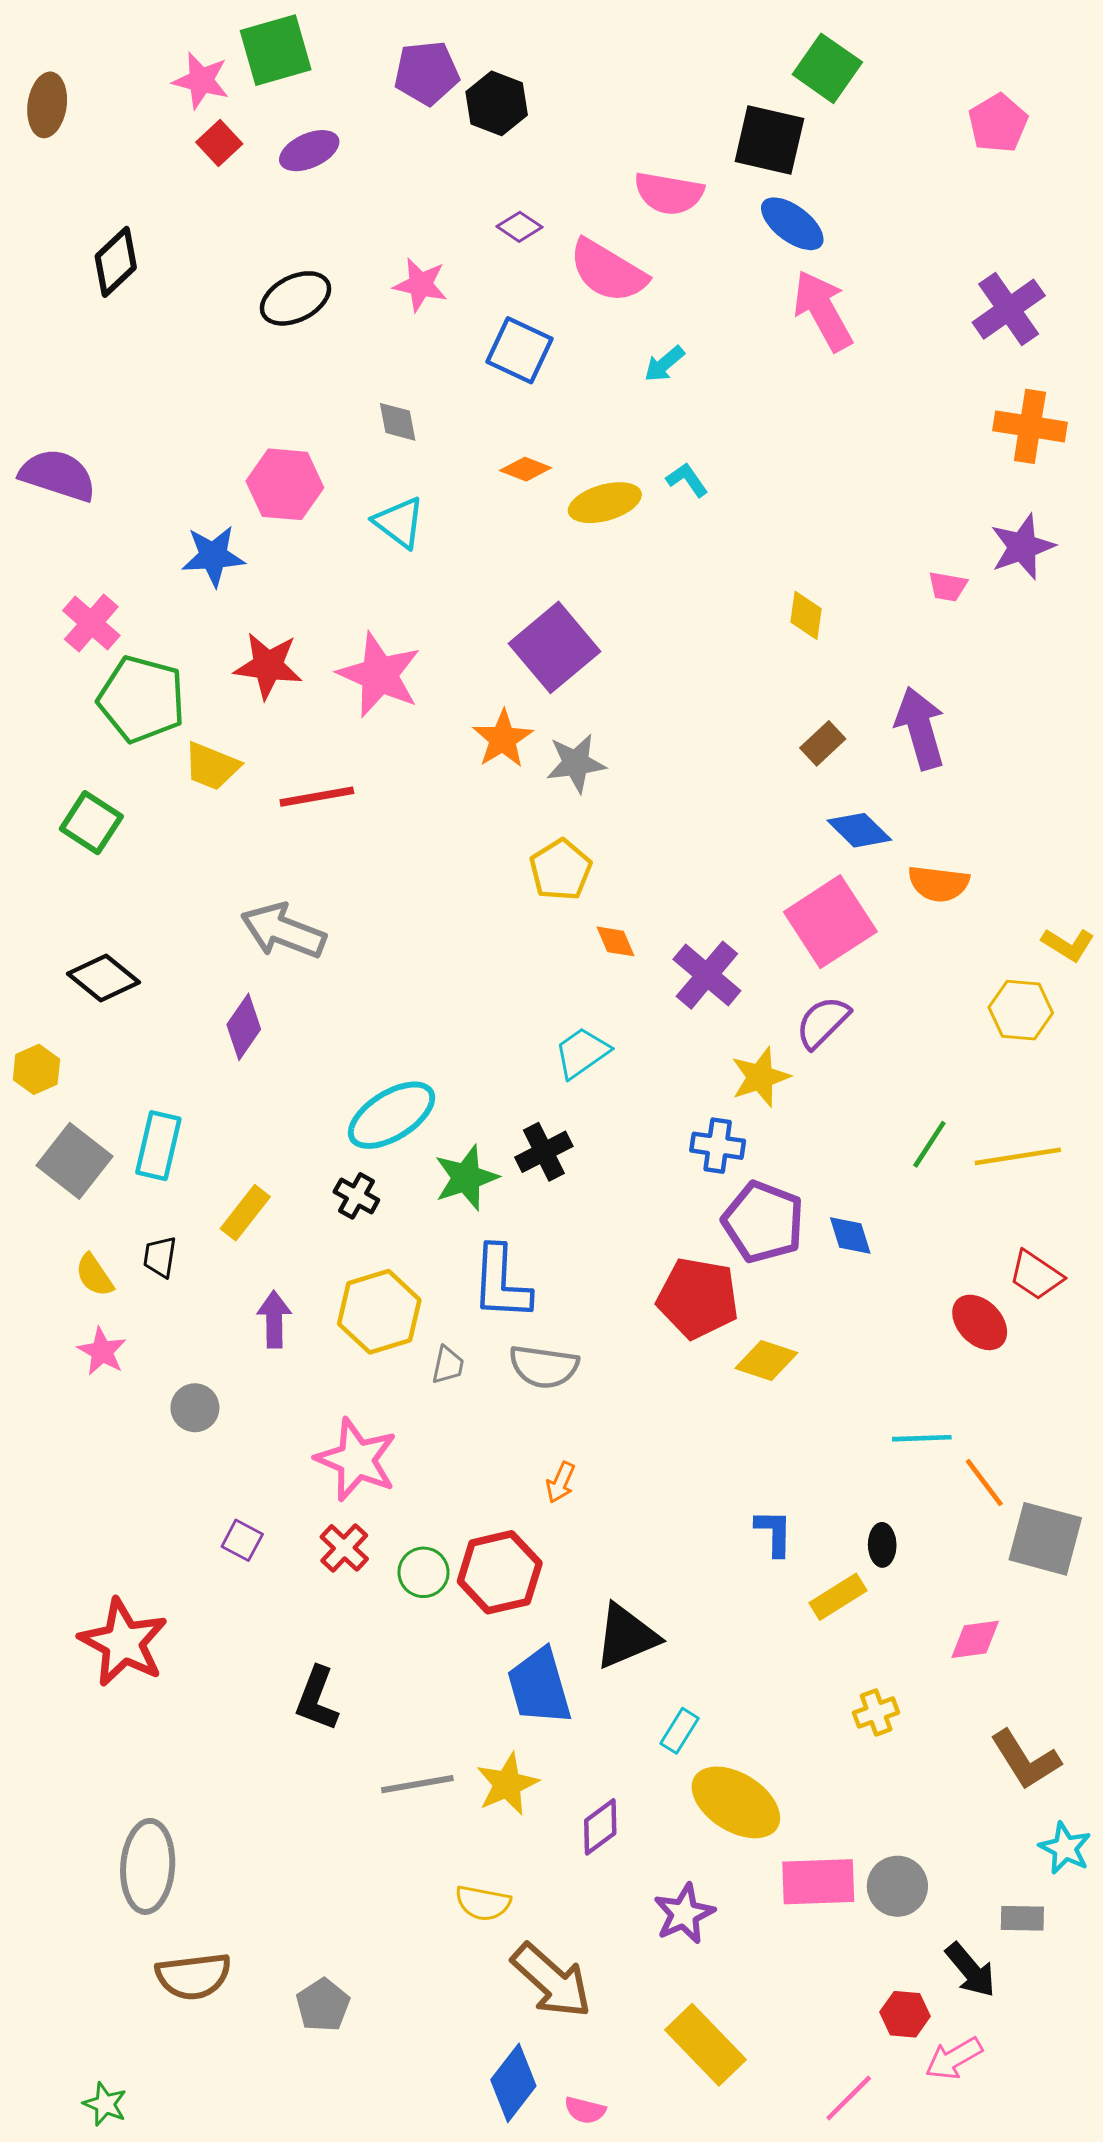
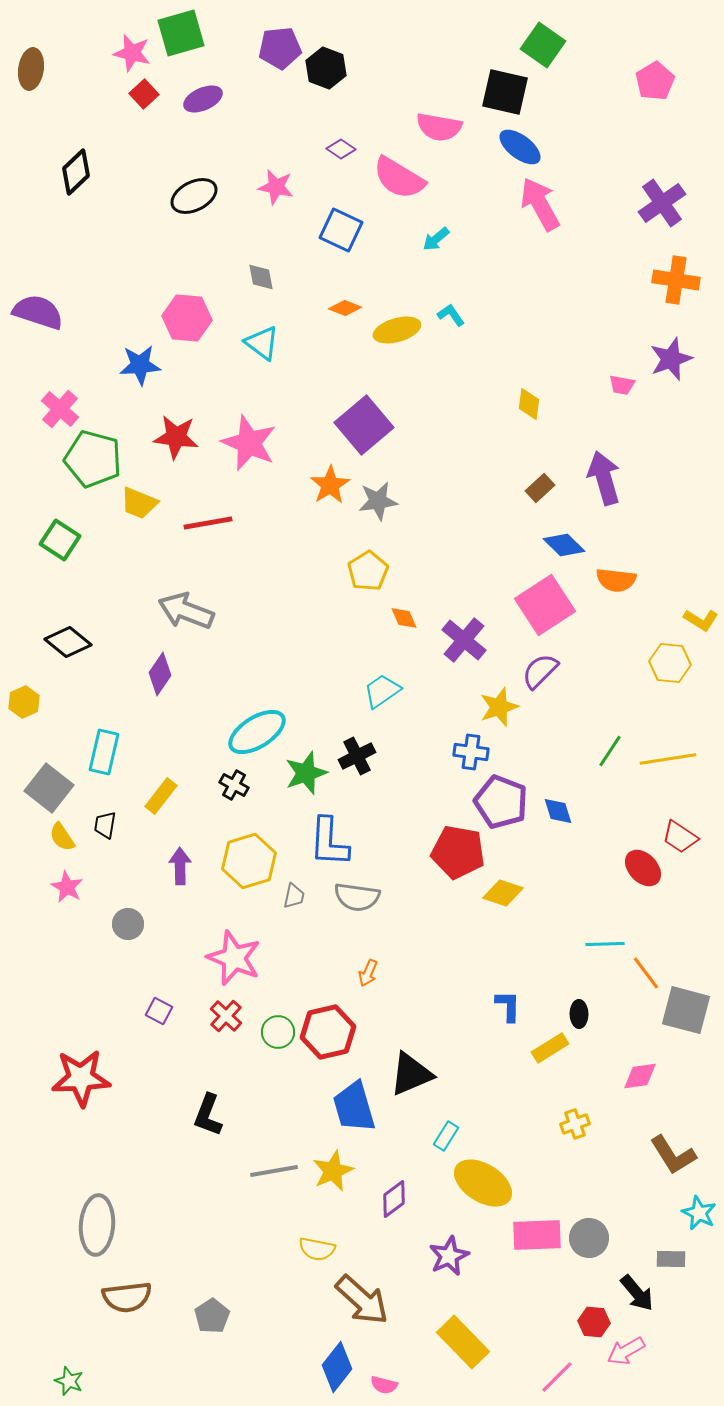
gray square: (75, 1161) -> (49, 788), moved
red star: (123, 1642) -> (81, 1078), turned -30

